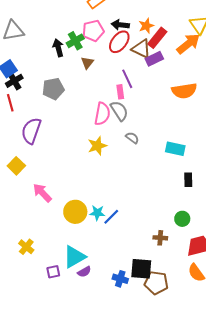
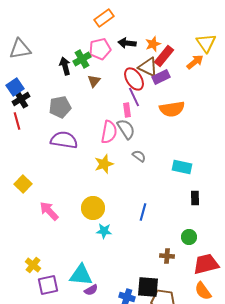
red ellipse: (119, 42) -> (134, 79), moved, turned -70
orange arrow: (188, 44) -> (195, 62), size x0.7
orange semicircle: (184, 91) -> (172, 109), moved
purple semicircle: (31, 131) -> (64, 140), moved, turned 80
yellow circle: (75, 212) -> (93, 208), moved
blue line: (111, 217) -> (143, 212), moved, turned -30
cyan triangle: (74, 257) -> (81, 275), turned 35
purple square: (53, 272) -> (48, 285), moved, size x1.5

